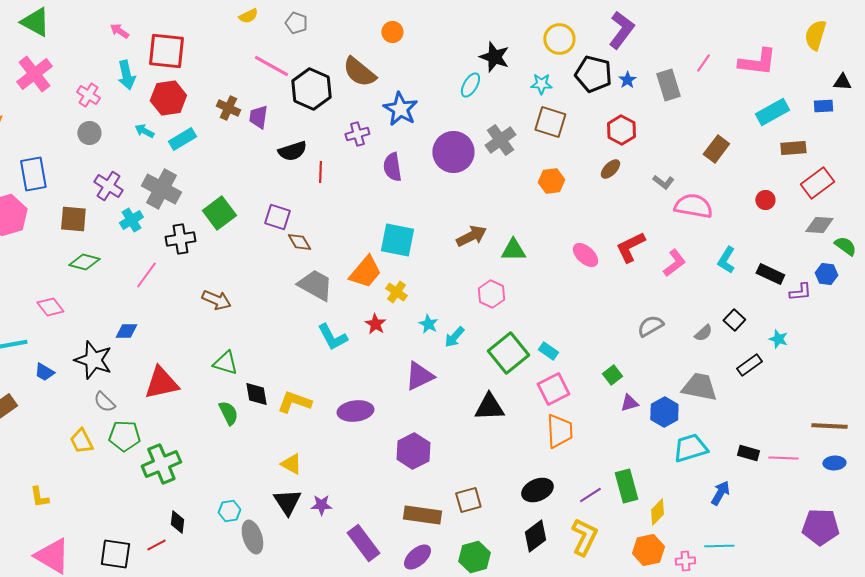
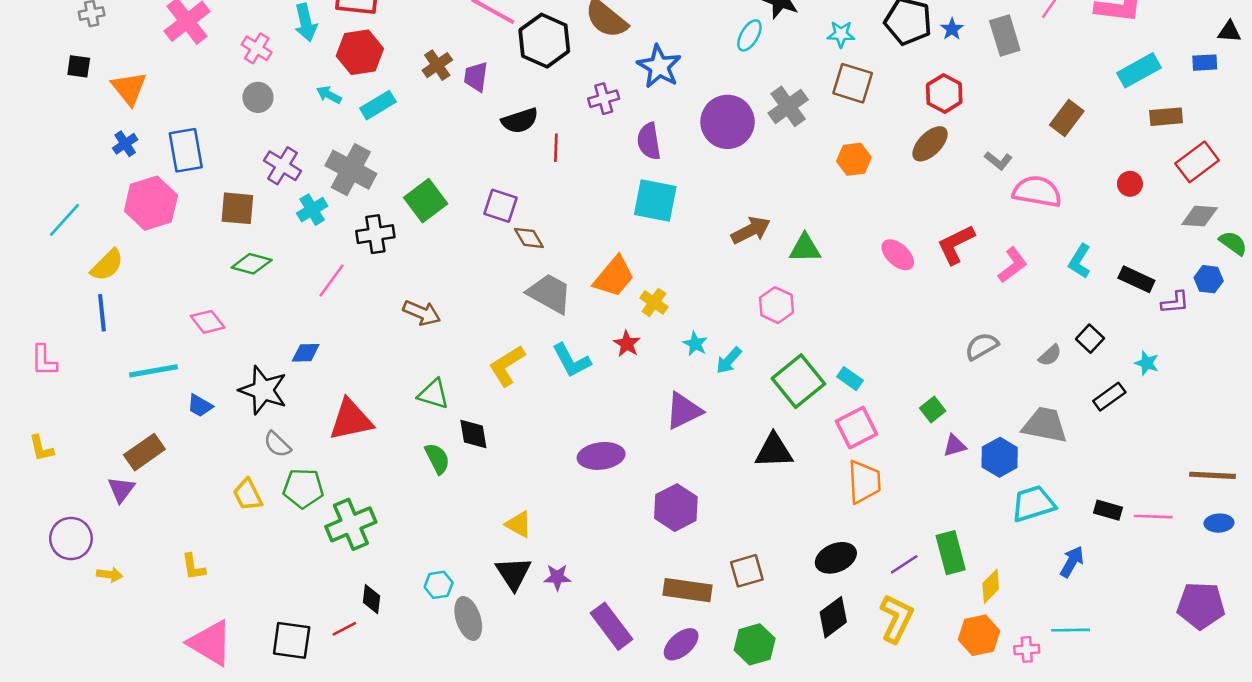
brown cross: (228, 108) -> (437, 65), turned 30
brown ellipse: (610, 169) -> (930, 144), size x1.4
cyan square: (397, 240) -> (655, 201), moved
yellow L-shape: (294, 402) -> (507, 366), moved, turned -52

